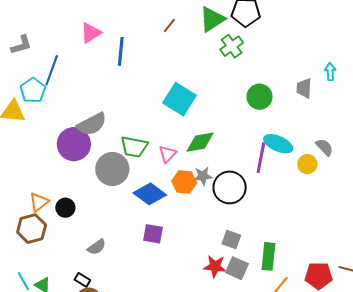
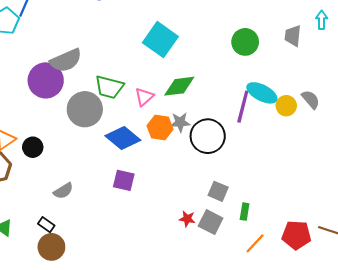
yellow circle: (307, 164) -> (286, 106), moved
gray square: (231, 239) -> (218, 191), moved
green rectangle: (268, 256) -> (245, 212), size x0.6
red star: (215, 266) -> (187, 219), size x0.7

